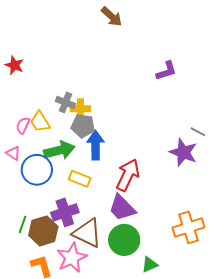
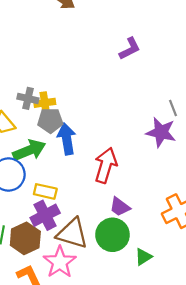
gray line: (198, 132) -> (173, 108), turned 49
yellow rectangle: (80, 179) -> (45, 191), moved
purple trapezoid: (122, 208) -> (120, 207), moved, size x0.7

